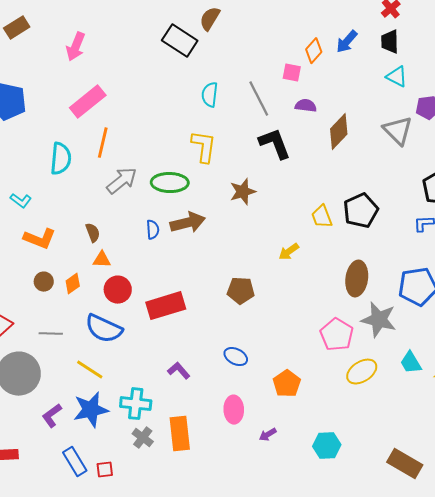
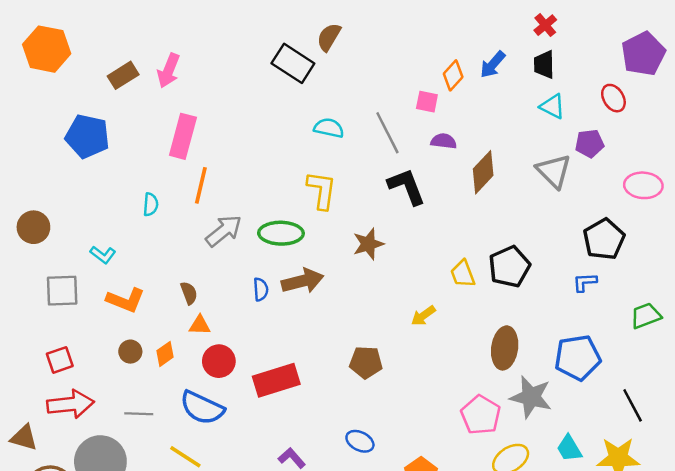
brown rectangle: (17, 28) -> (123, 75), moved
cyan semicircle: (210, 95) -> (329, 128), turned 95
pink rectangle: (88, 102) -> (183, 136), turned -36
cyan semicircle: (61, 159) -> (151, 204), size x0.6

